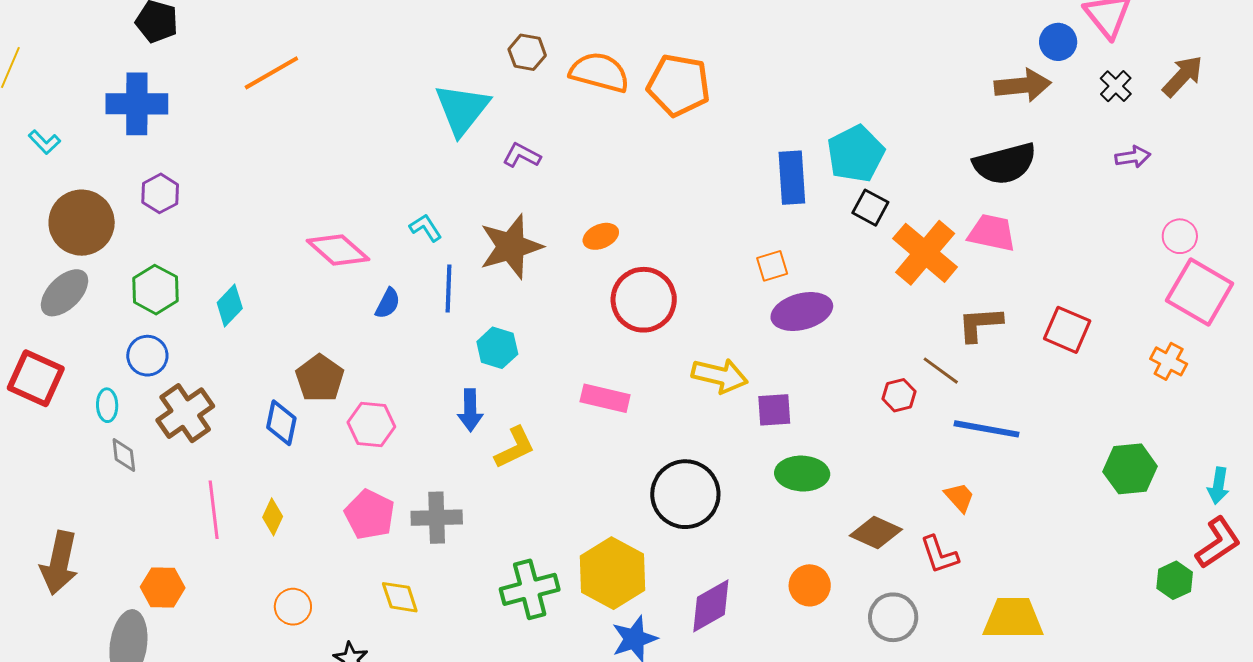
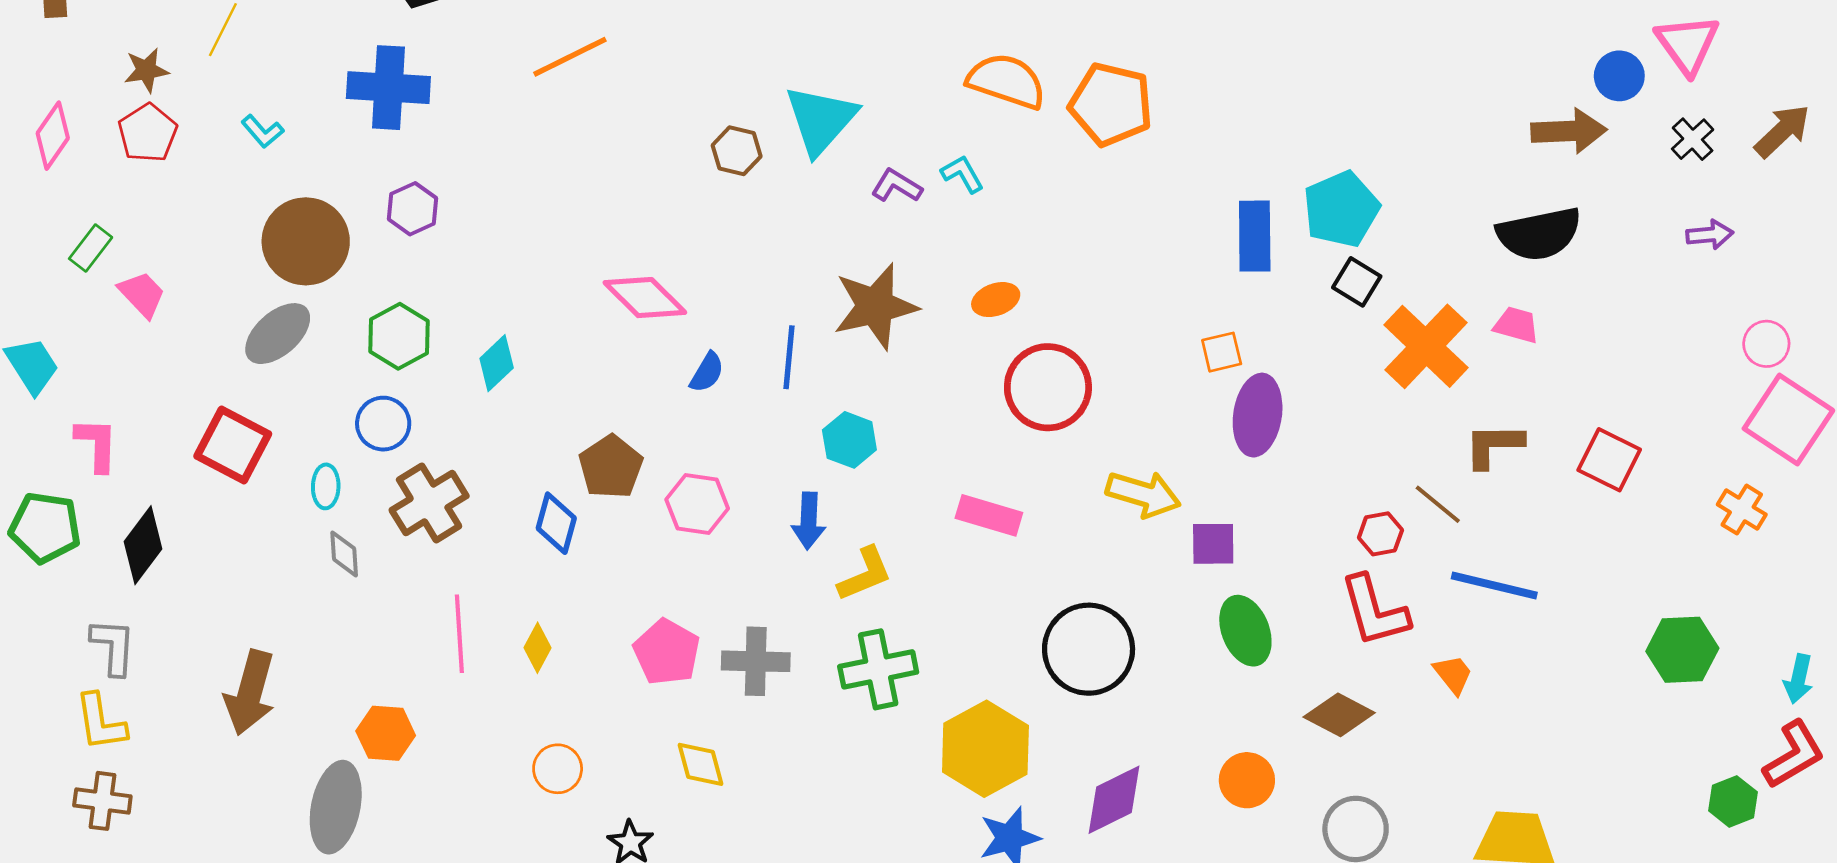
brown hexagon: (527, 52) -> (737, 151), moved
cyan L-shape: (426, 228) -> (962, 174), moved
pink trapezoid: (992, 233) -> (1516, 325), size x0.7
purple ellipse: (802, 312) -> (1258, 415), turned -70
pink hexagon: (371, 425) -> (697, 504), moved
green ellipse: (802, 474) -> (1245, 631), turned 63
red L-shape: (939, 555) -> (1374, 611), moved, size x1.4
green cross: (530, 589) -> (878, 669), moved

